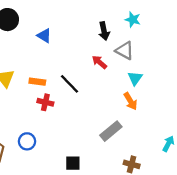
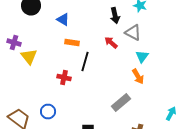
orange rectangle: (37, 82) -> (72, 42), moved
black line: (70, 84) -> (85, 62), turned 60

